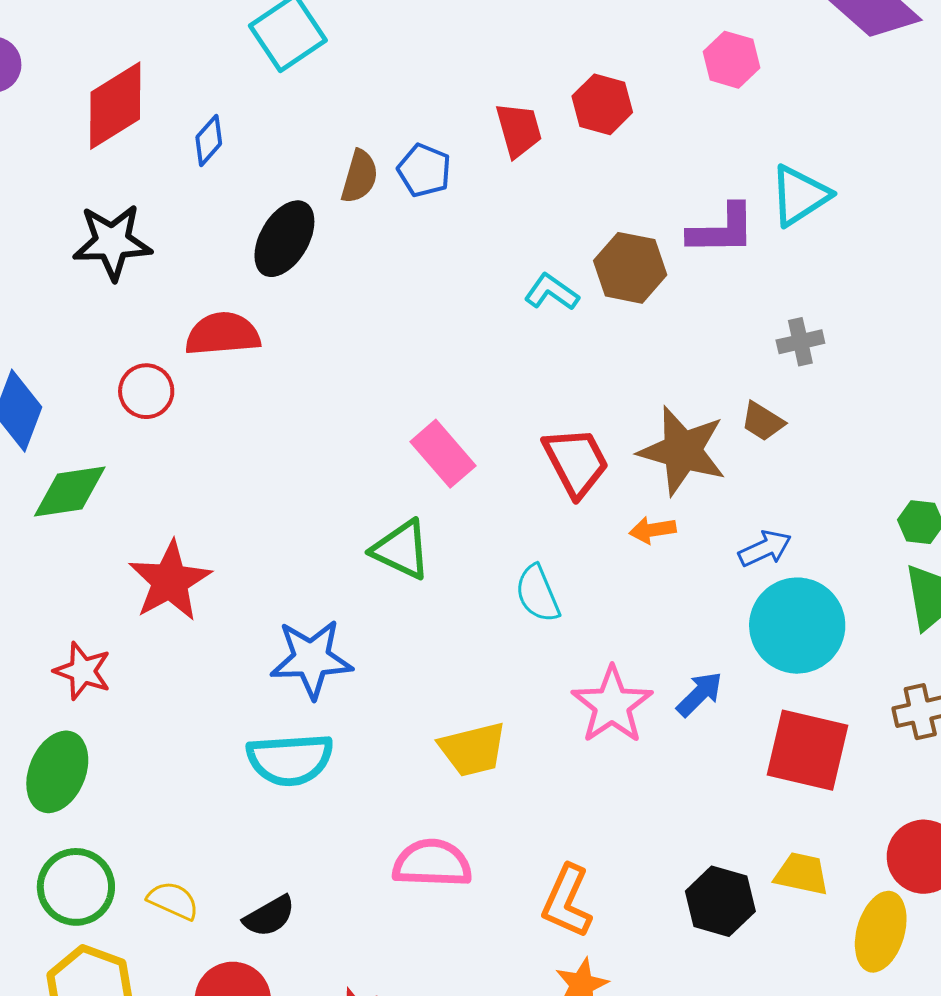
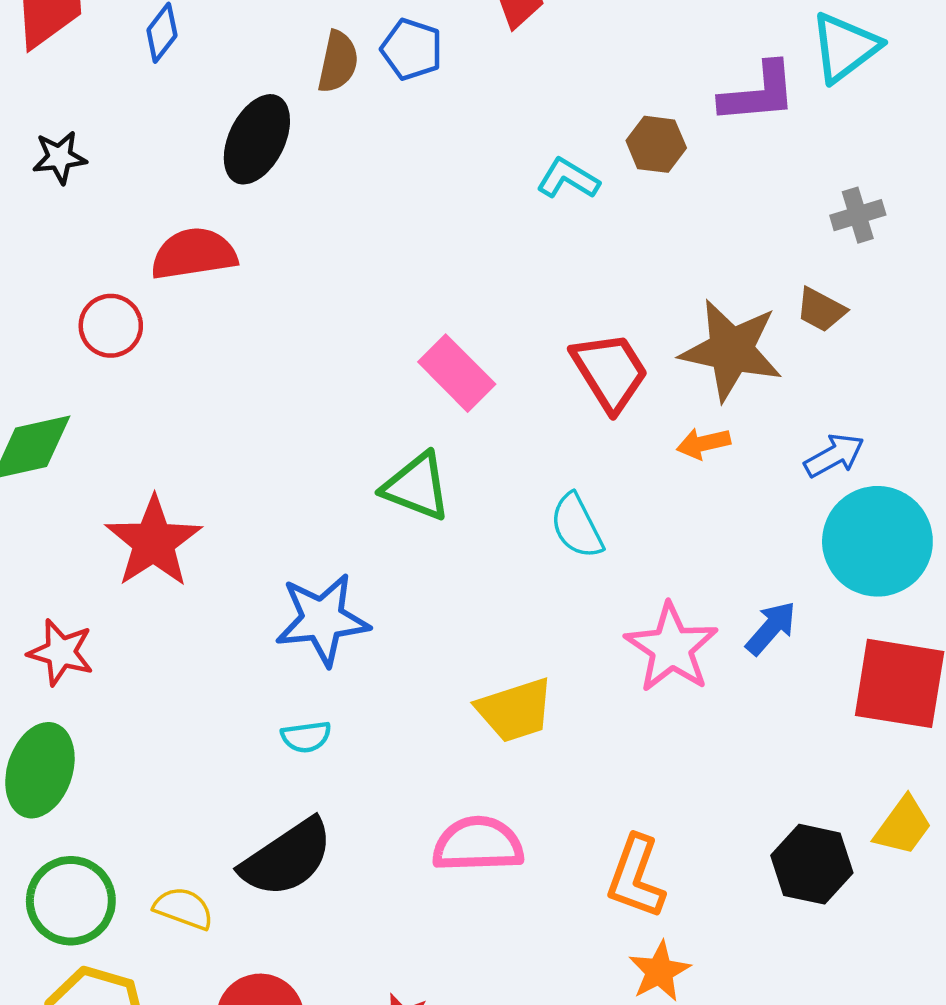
black star: (112, 242) -> (60, 157), size x0.6
brown hexagon: (630, 268) -> (656, 144), size x0.7
cyan semicircle: (290, 759) -> (306, 737), size x0.5
yellow trapezoid: (802, 874) -> (903, 826), turned 118
black semicircle: (269, 916) -> (287, 858), moved, size x1.6

